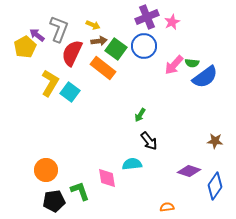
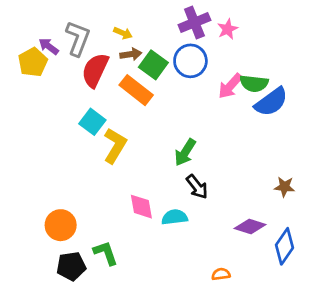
green semicircle: (192, 63) -> (254, 83), size x1.5
yellow L-shape: (50, 83) -> (115, 146), moved
green arrow: (140, 115) -> (185, 152), size x1.5
pink diamond: (107, 178) -> (141, 207), moved

